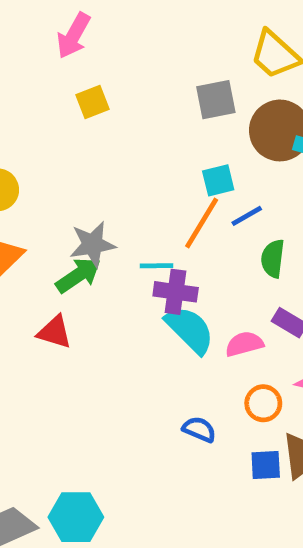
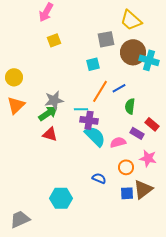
cyan square: (218, 180) -> (93, 64), moved
red triangle: (55, 332) -> (50, 134), moved
cyan hexagon: (76, 517) -> (61, 198), moved

